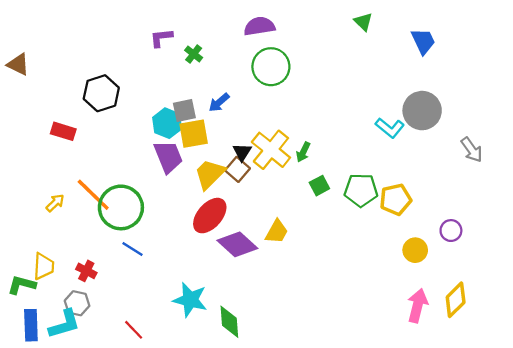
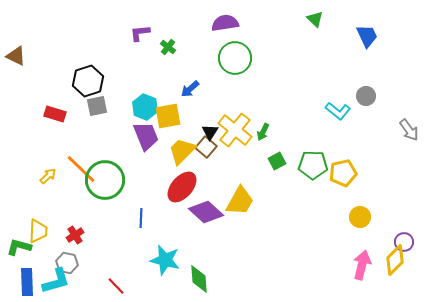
gray square: (184, 111) -> (97, 106), moved
gray circle: (422, 111) -> (366, 96), size x0.6
purple circle: (451, 231) -> (404, 242), moved
yellow trapezoid: (277, 232) -> (240, 201), size x1.4
blue line: (132, 249) -> (141, 218), moved, turned 60
red cross: (86, 271) -> (75, 235), turned 30

